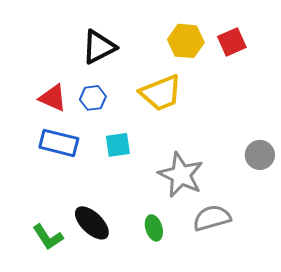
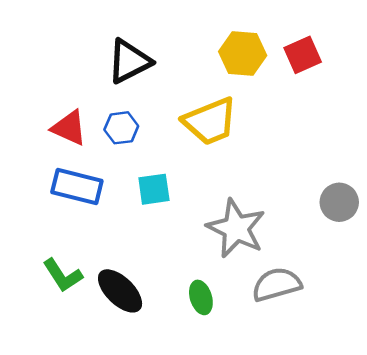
green L-shape: (48, 237) -> (63, 275), moved

